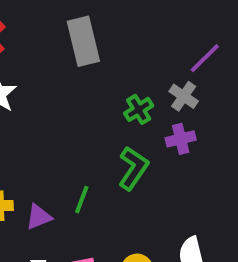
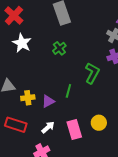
green cross: (139, 109) -> (59, 48), moved

